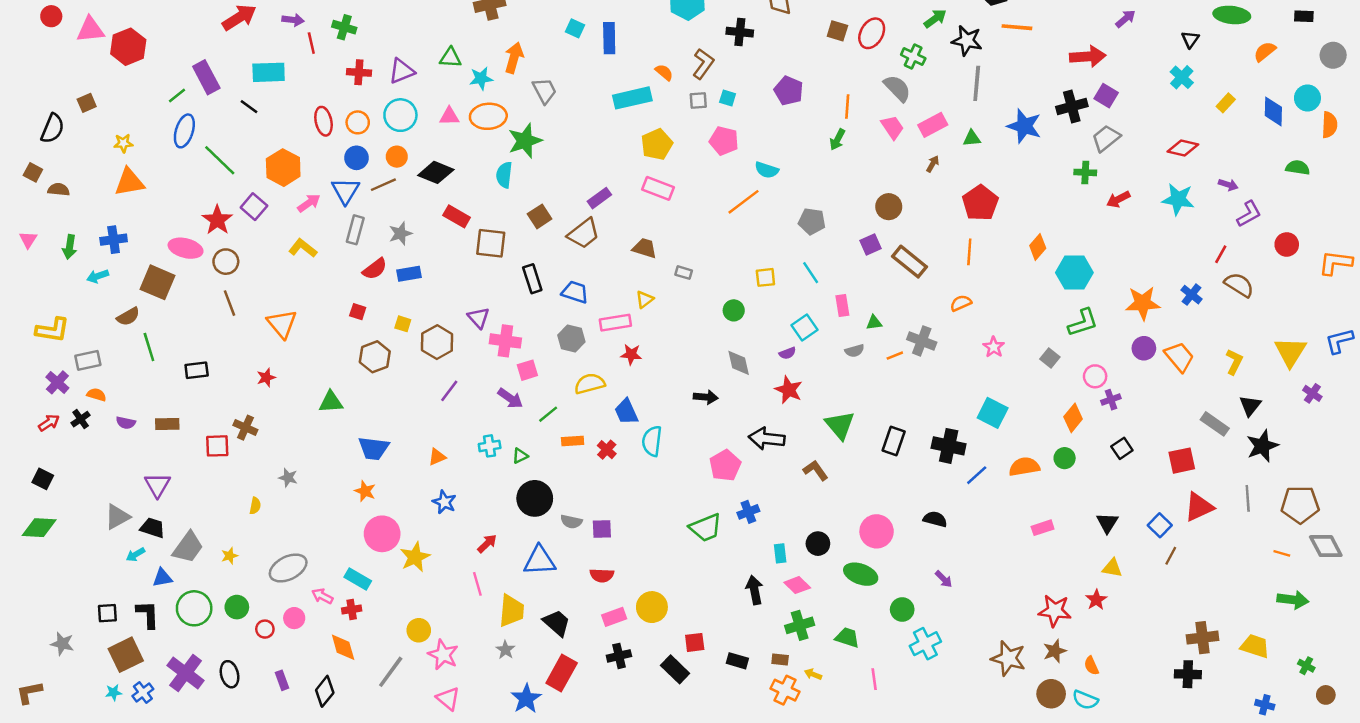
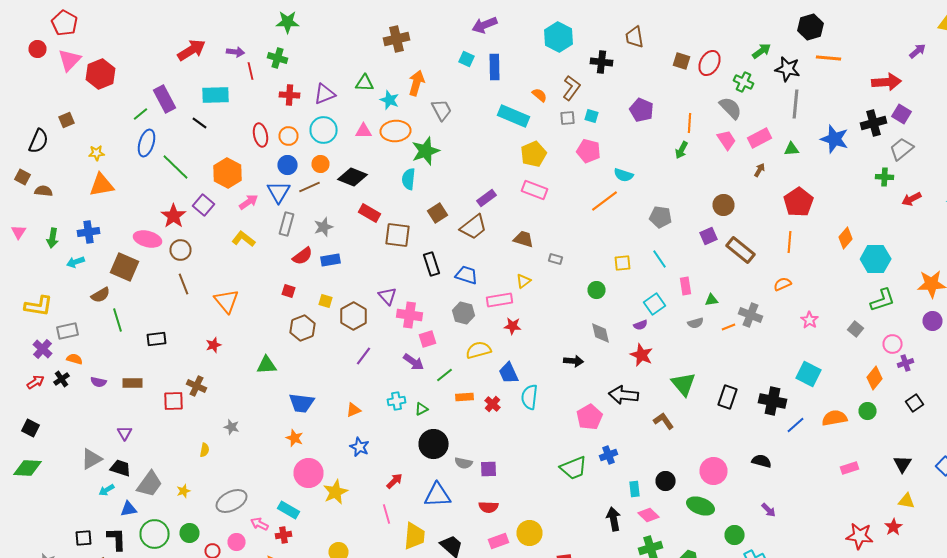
pink triangle: (90, 30) -> (70, 60), turned -40
cyan star: (481, 78) -> (390, 100), turned 30
cyan rectangle: (632, 98) -> (514, 116), turned 36
purple triangle: (157, 485) -> (124, 433), size x0.7

